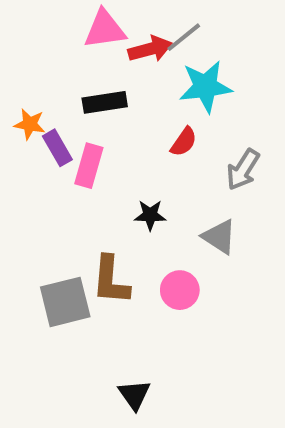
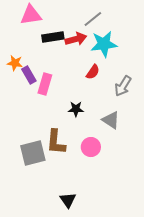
pink triangle: (105, 29) -> (31, 15), moved
red arrow: (150, 49) -> (76, 39), moved
black rectangle: (105, 102) -> (53, 37), moved

